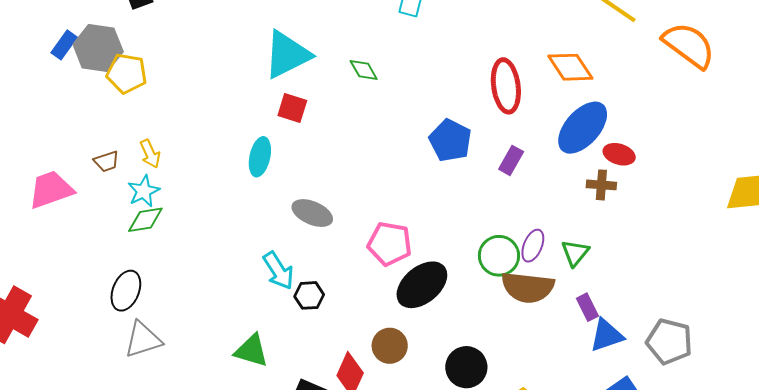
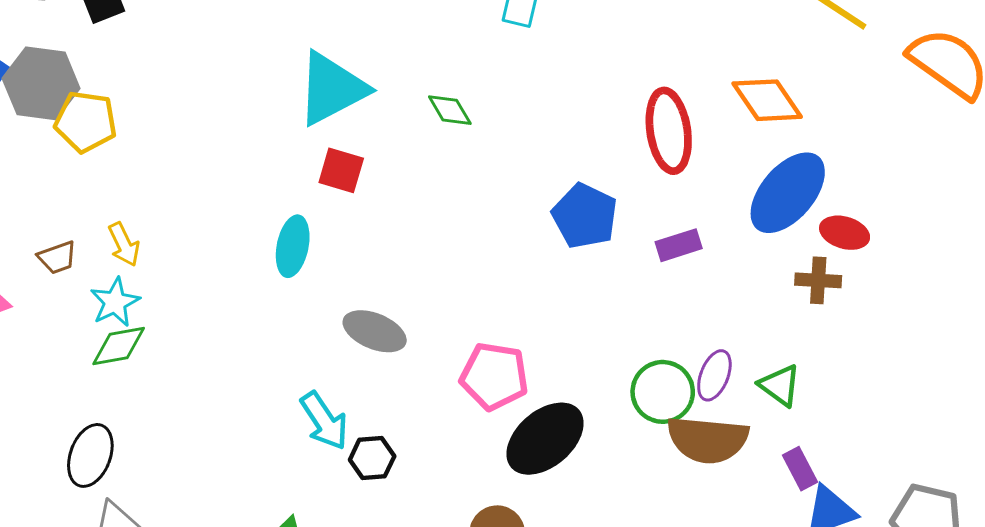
purple rectangle: (511, 160) -> (679, 245), turned 44
green triangle: (575, 253) -> (780, 385), turned -32

